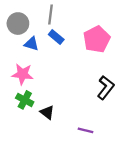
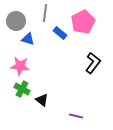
blue rectangle: (56, 37) -> (60, 33), moved
pink pentagon: (97, 39) -> (83, 22), moved
black L-shape: (106, 88) -> (93, 63), moved

